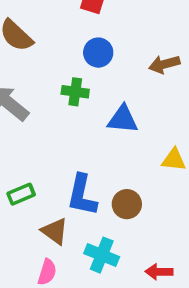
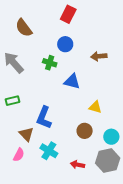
green rectangle: (21, 194) -> (12, 101), moved
brown circle: (127, 204) -> (85, 131), moved

